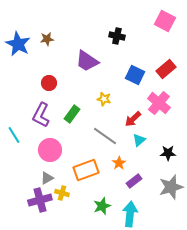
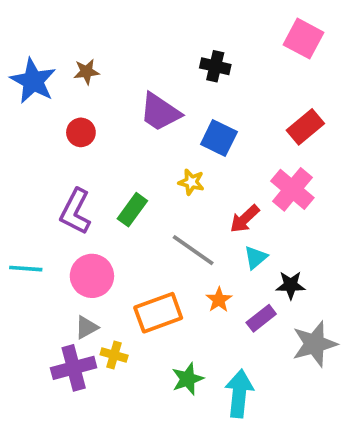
blue square: (135, 75) -> (219, 138), moved
red circle: (49, 83) -> (81, 132), moved
cyan line: (14, 135) -> (26, 269), moved, turned -54
black star: (168, 153) -> (291, 285), moved
purple rectangle: (134, 181) -> (261, 318), moved

